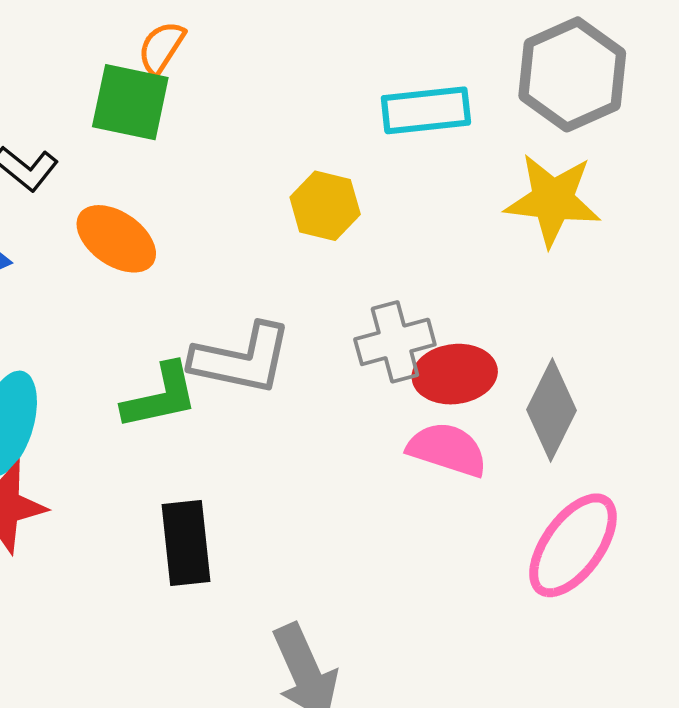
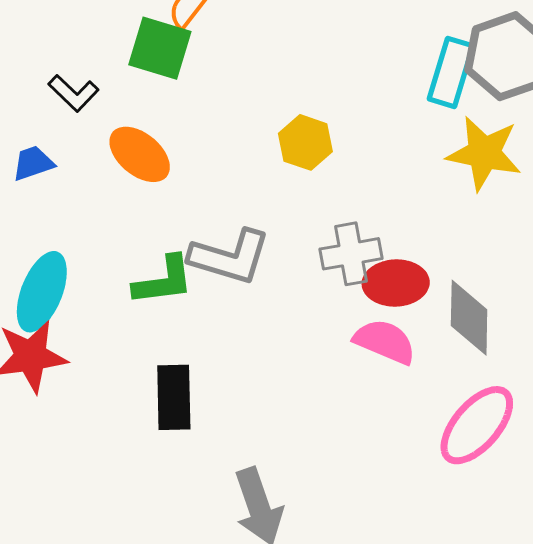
cyan rectangle: (426, 110) -> (451, 72), moved, turned -72
gray diamond: (551, 410) -> (469, 318), turned -30

